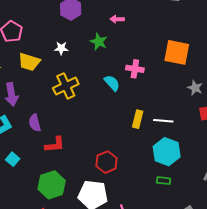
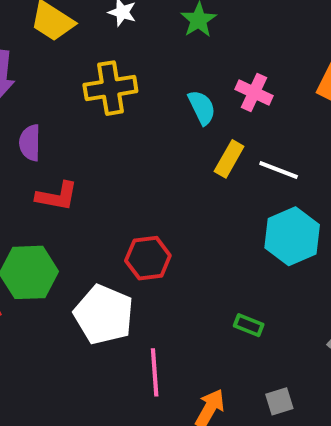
yellow rectangle: (138, 119) -> (229, 159), moved
white line: (163, 121) -> (279, 170), moved
cyan hexagon: (167, 152) -> (292, 236), moved

